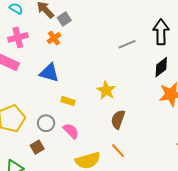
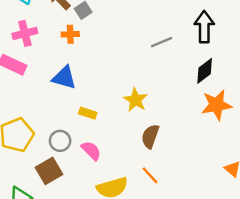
orange cross: (54, 38) -> (70, 34), turned 32
brown square: (37, 147) -> (49, 171), size x1.5

